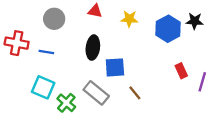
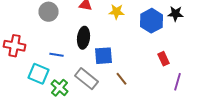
red cross: (17, 43) -> (14, 46), moved
blue line: (46, 52) -> (56, 55), moved
purple line: (202, 82) -> (178, 82), moved

